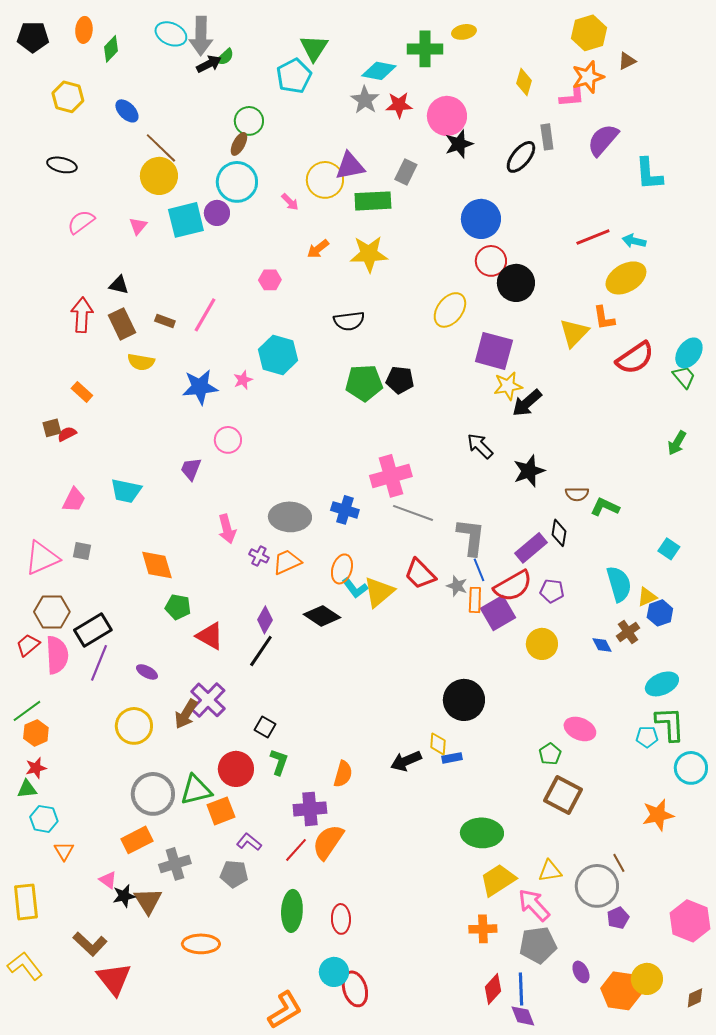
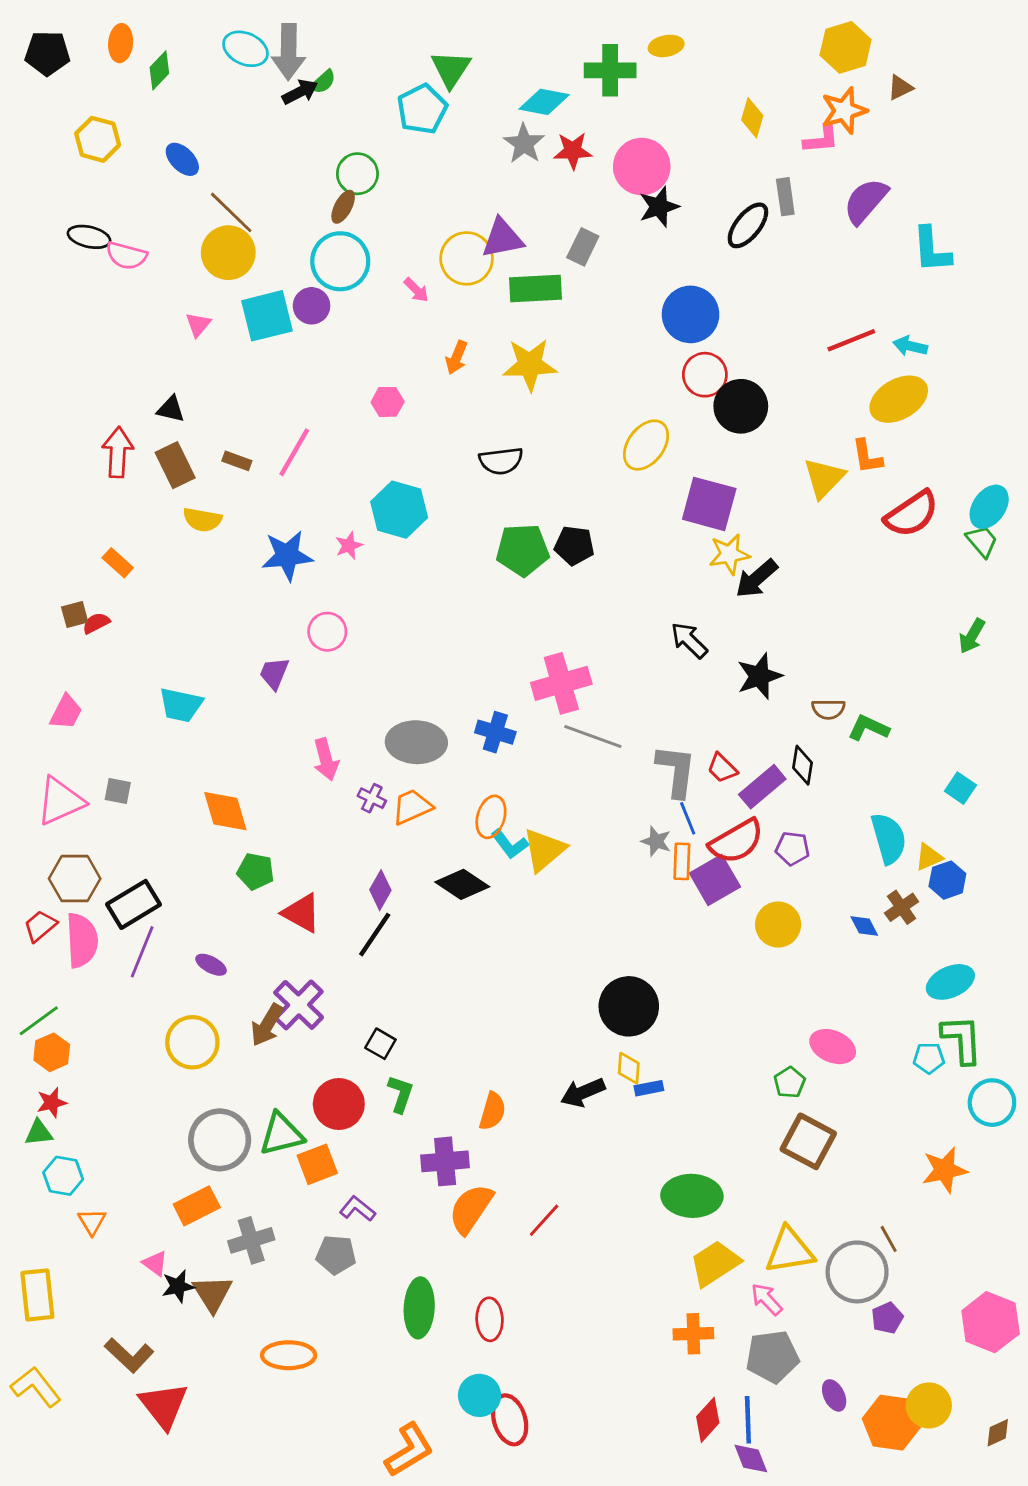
pink semicircle: (81, 222) -> (126, 256), moved, turned -128
orange arrow: (318, 249) -> (457, 357), turned -30
pink trapezoid: (74, 500) -> (66, 712), moved
red trapezoid: (420, 574) -> (722, 768), moved, size x0.7
black circle: (464, 700) -> (629, 1006), moved
red line: (296, 850) -> (544, 1220), moved
yellow triangle: (550, 871) -> (790, 1250), size x1.5
pink arrow: (534, 905) -> (767, 1299), size x0.7

